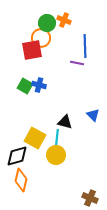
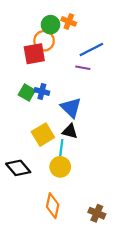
blue line: (85, 46) -> (91, 49), turned 65
blue triangle: (93, 115) -> (71, 108), moved, size x1.5
yellow square: (35, 138) -> (43, 135), moved, turned 30
black diamond: (17, 156) -> (18, 168), turned 65
orange diamond: (21, 180) -> (53, 206), moved

